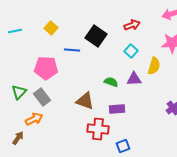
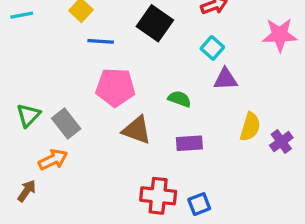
blue line: (72, 50) -> (101, 41), moved
yellow semicircle: (154, 66) -> (250, 127), moved
pink pentagon: (46, 68) -> (115, 87), moved
purple triangle: (134, 79) -> (225, 79), moved
red cross: (98, 129) -> (158, 196), moved

